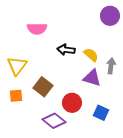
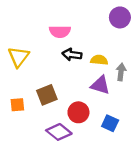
pink semicircle: (37, 29) -> (60, 32), moved
yellow semicircle: (91, 55) -> (99, 60), turned -35
yellow triangle: (17, 66) -> (18, 57), moved
brown square: (43, 87) -> (47, 95), turned 30

